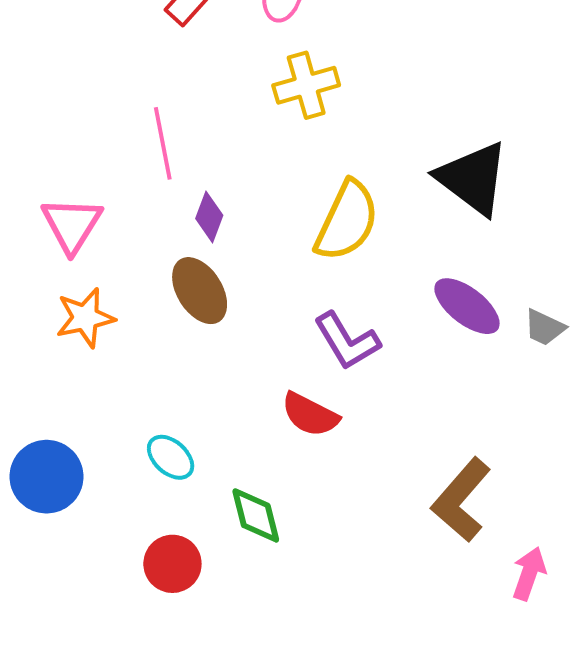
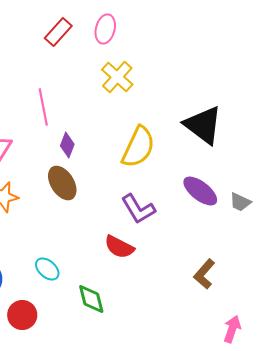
yellow cross: (306, 85) -> (117, 77), turned -32
brown L-shape: (461, 500) -> (204, 274), moved, size x0.7
red circle: (172, 564) -> (22, 315), moved

